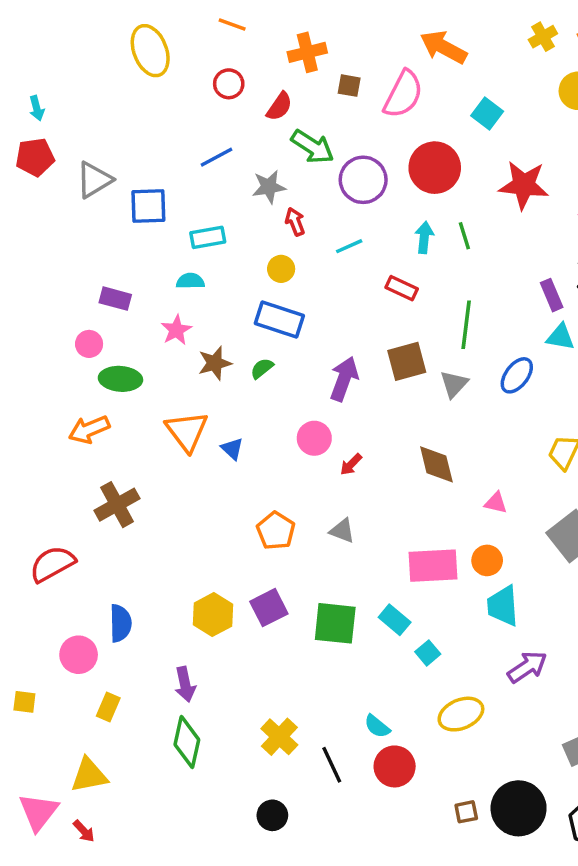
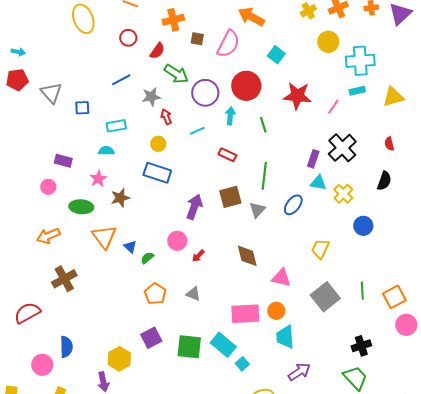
cyan arrow: (37, 108) -> (18, 52), turned -64
gray triangle: (94, 180) -> (51, 93), turned -40
blue square: (148, 206) -> (82, 108), size x0.7
cyan arrow: (424, 237) -> (230, 116), moved
purple rectangle: (552, 295) -> (313, 159), turned 42
green semicircle: (262, 368) -> (147, 258), moved
green ellipse: (120, 379) -> (81, 207), moved
pink triangle: (496, 503) -> (281, 278), size x1.5
yellow hexagon: (213, 615) -> (119, 359), moved
cyan rectangle: (395, 620) -> (223, 345), size x1.4

